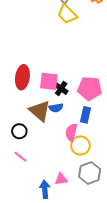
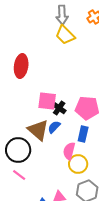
red ellipse: (22, 77) -> (21, 66), moved
blue semicircle: (56, 108) -> (54, 127), turned 144
black circle: (19, 131) -> (18, 150), size x1.6

